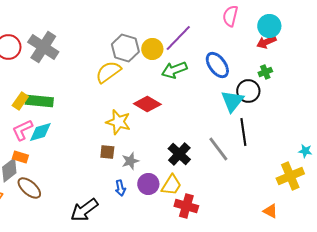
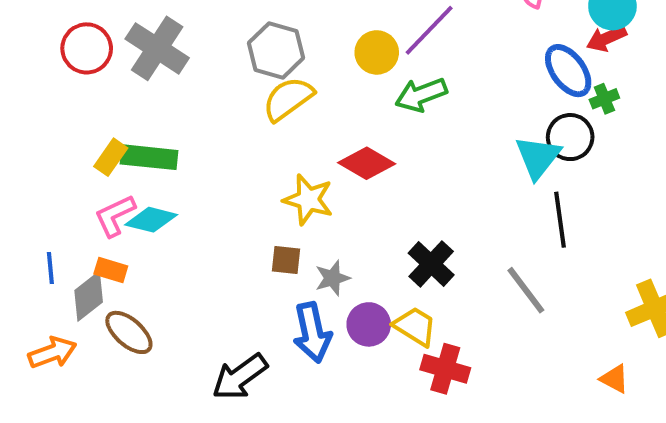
gray hexagon: (125, 48) -> (276, 50), moved
blue ellipse: (217, 65) -> (568, 71), moved
cyan diamond: (40, 132) -> (151, 220), turned 30
gray line: (218, 149) -> (526, 290), moved
yellow trapezoid: (171, 185) -> (415, 326), turned -90
blue arrow: (120, 188) -> (312, 332), size x1.8

